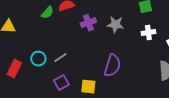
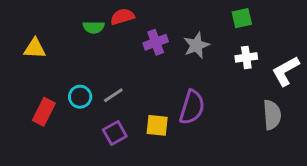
green semicircle: (47, 13) -> (94, 27), turned 48
gray star: (115, 25) -> (196, 45), turned -30
yellow square: (88, 87) -> (157, 125), moved

